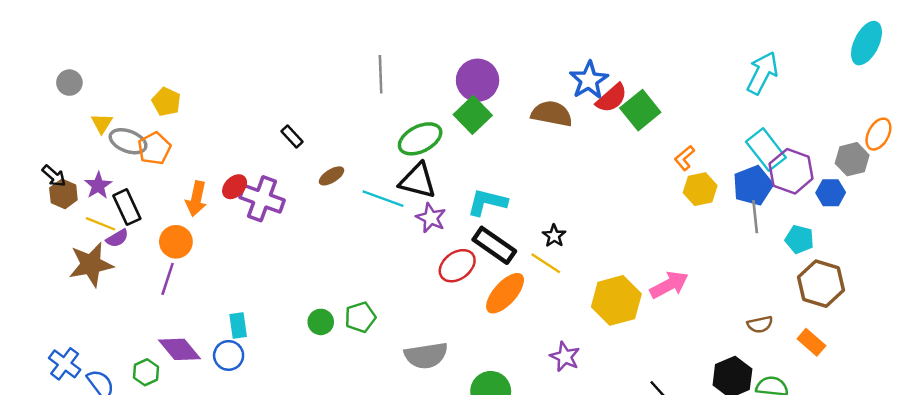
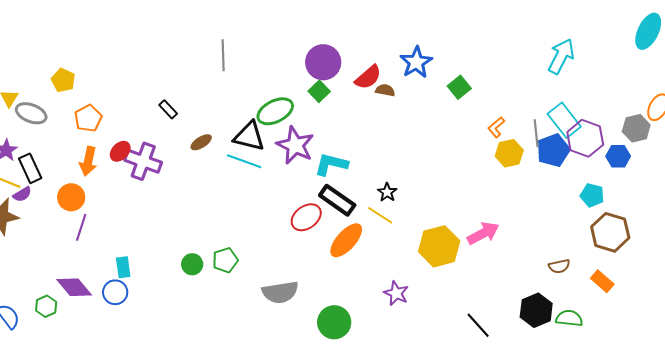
gray line: (381, 74) -> (223, 55), moved
red semicircle: (612, 98) -> (368, 77), moved
green square: (640, 110) -> (459, 87), size x0.7
brown semicircle: (552, 114) -> (385, 90), size x0.6
green square: (473, 115) -> (319, 91), size x0.7
orange pentagon: (154, 148) -> (88, 118), moved
black triangle: (418, 181) -> (249, 136), moved
gray line: (755, 217) -> (536, 133), moved
purple star: (431, 218) -> (295, 145), moved, size x1.5
purple line: (168, 279) -> (81, 227), moved

